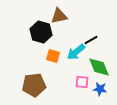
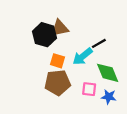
brown triangle: (59, 16) -> (60, 28), moved
brown pentagon: (34, 85) -> (58, 83), moved

